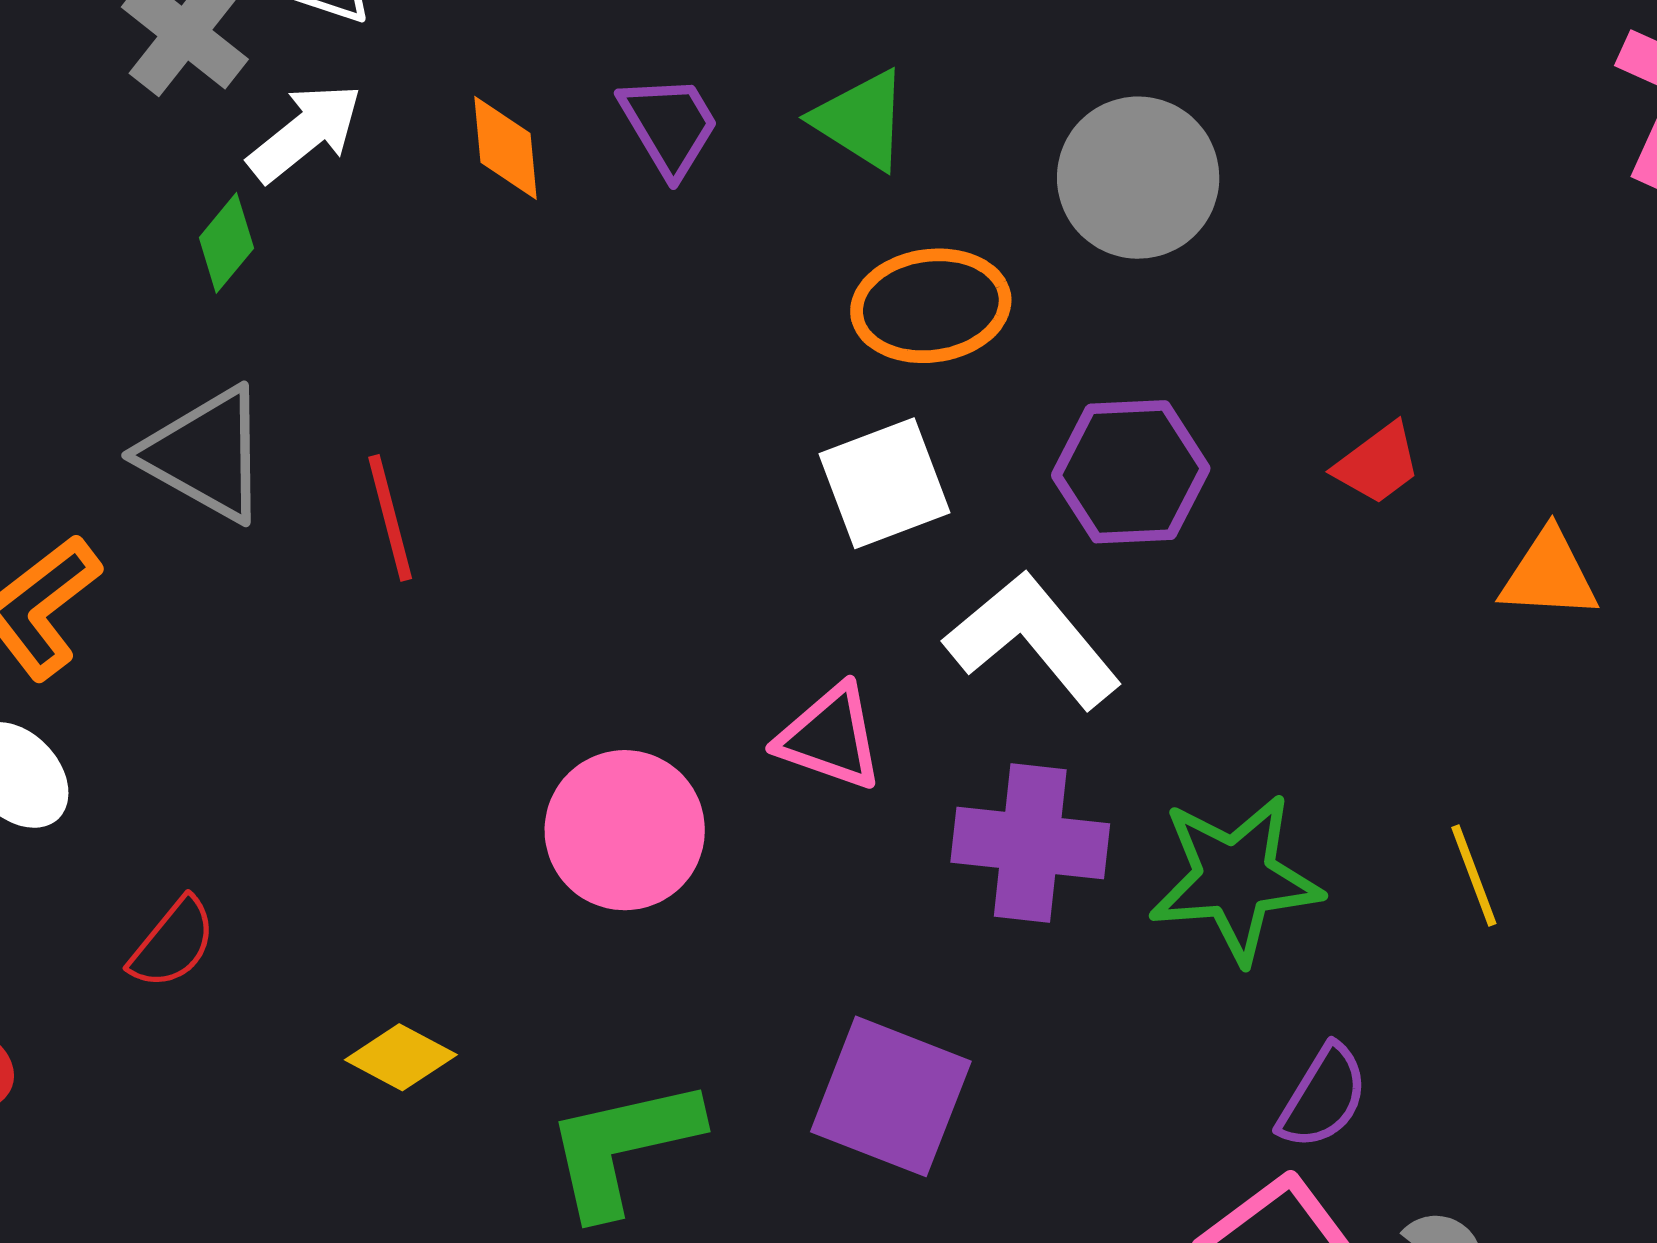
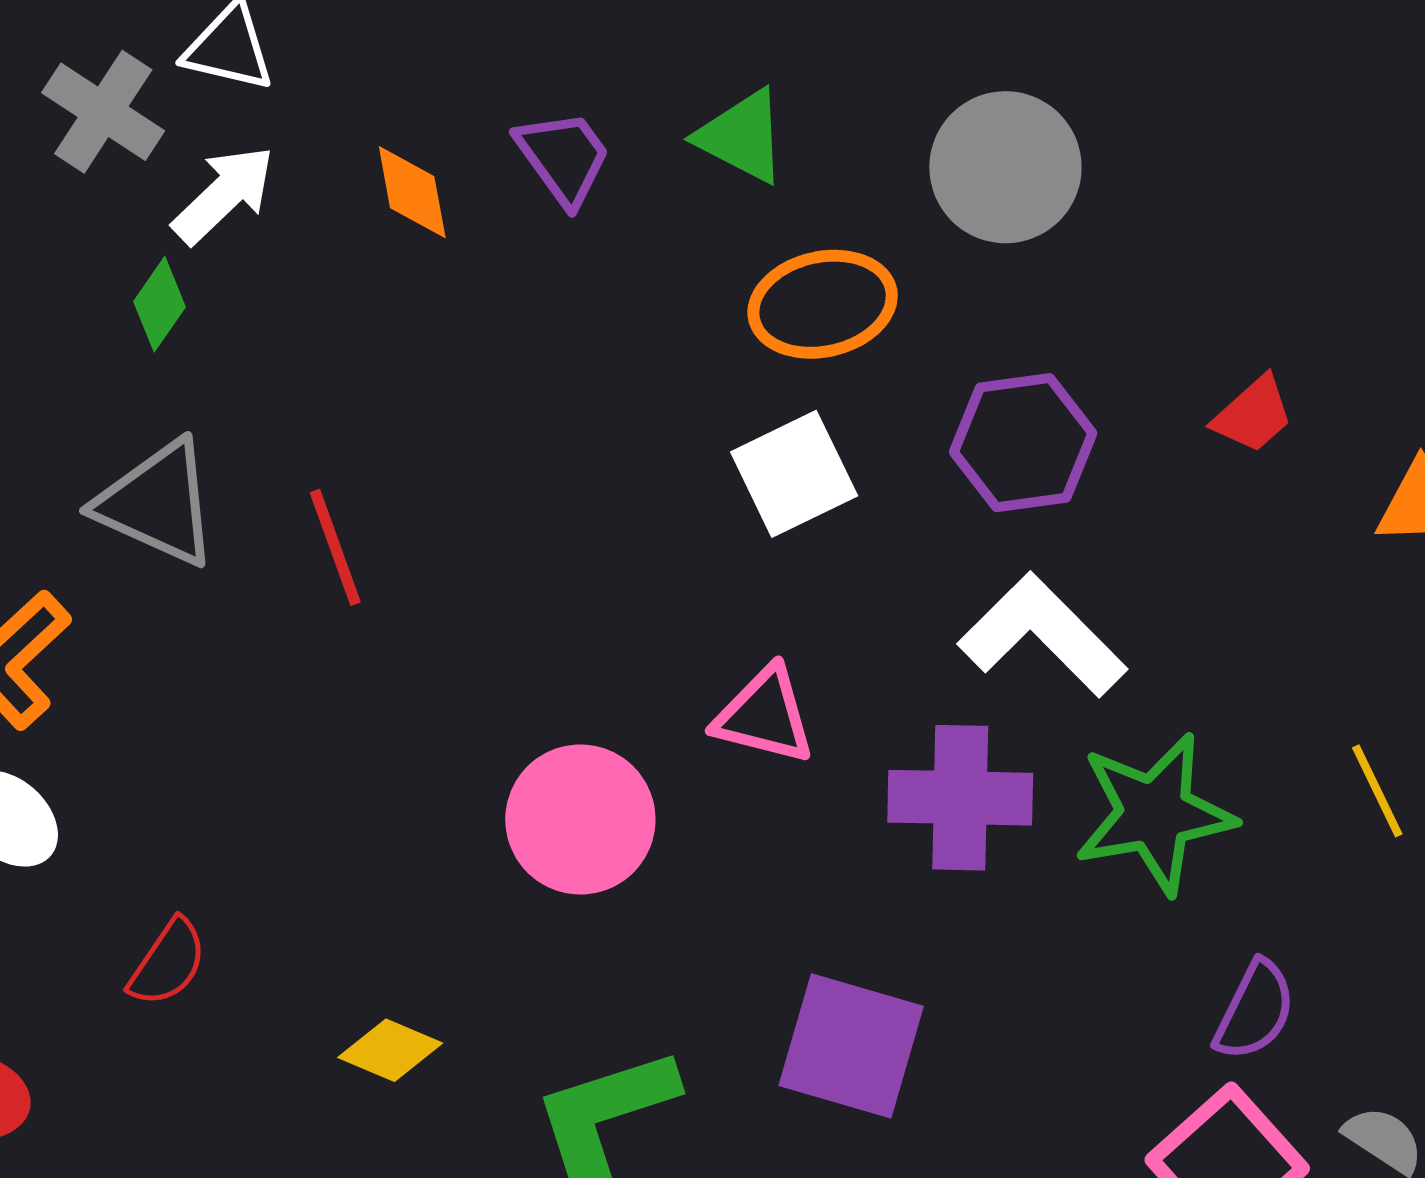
white L-shape: (1033, 640) -> (1042, 635), moved

